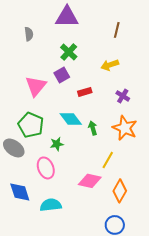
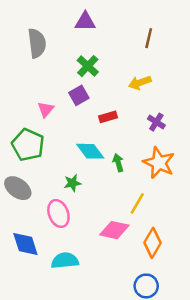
purple triangle: (67, 17) -> (85, 22), size x0.7
gray semicircle: (29, 34) -> (37, 43), size x1.6
pink triangle: (36, 86) -> (46, 109), size x0.6
green pentagon: (31, 125) -> (28, 145), moved

